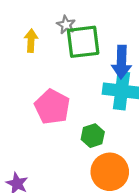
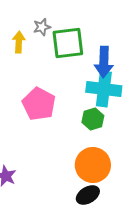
gray star: (66, 25) -> (42, 27), moved, turned 30
green hexagon: (93, 136) -> (93, 119), moved

